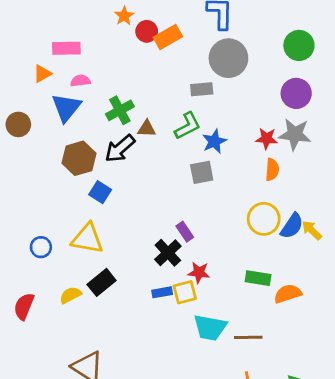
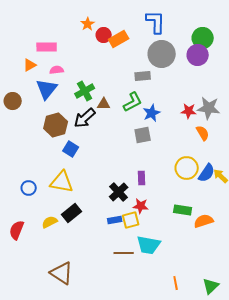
green circle: (299, 45) -> (203, 38), moved
purple circle: (296, 93) -> (198, 55), moved
orange semicircle: (272, 170) -> (203, 133), moved, turned -35
purple rectangle: (185, 232) -> (142, 178), moved, turned 32
brown line: (248, 337) -> (124, 253), moved

